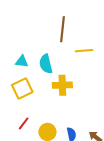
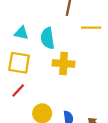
yellow square: (22, 88) -> (19, 63), turned 30
red line: (24, 123) -> (18, 91), moved

